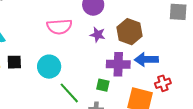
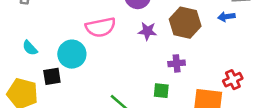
blue arrow: (146, 60) -> (226, 17), moved, size x0.6
purple cross: (118, 64) -> (177, 63), size x0.6
cyan circle: (49, 67) -> (72, 54), moved

